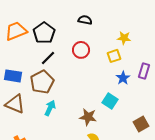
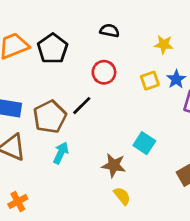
yellow star: (124, 38) -> (164, 44), moved
black line: (48, 58) -> (82, 106), moved
blue star: (123, 78) -> (176, 79), moved

